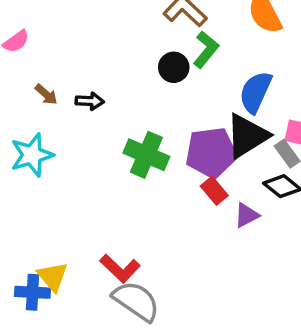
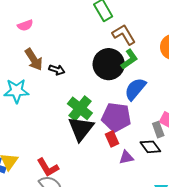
black circle: (174, 67) -> (109, 64), size x1.8
blue semicircle: (255, 92) -> (135, 89), moved
brown arrow: (46, 94) -> (34, 59), size x1.6
black triangle: (247, 136) -> (81, 129), moved, turned -36

